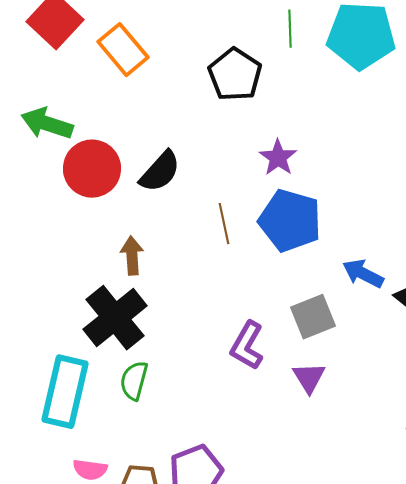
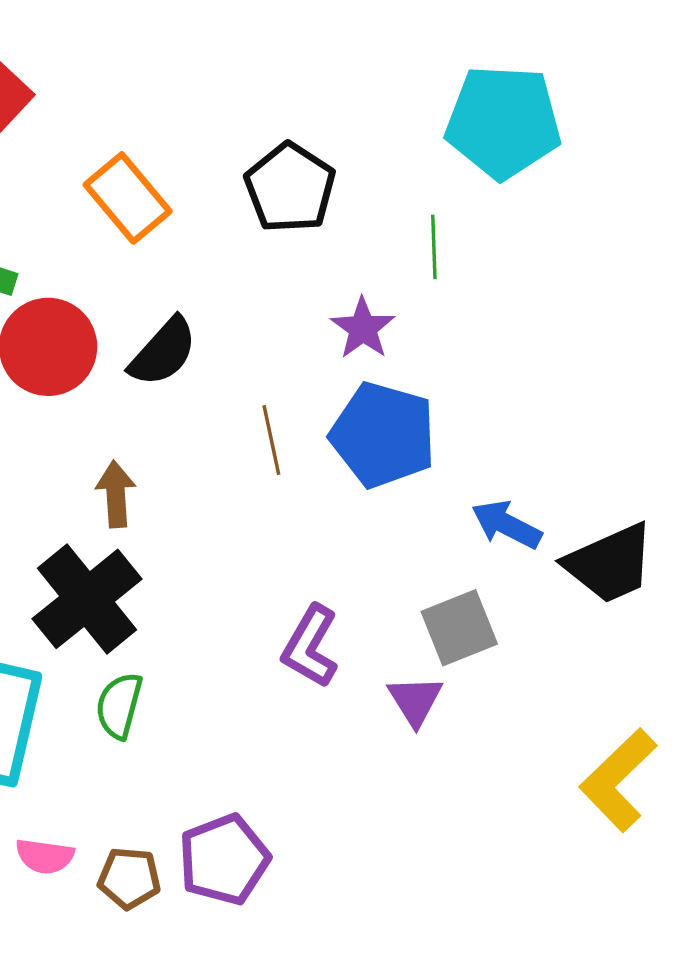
green line: (290, 29) -> (434, 247), moved
orange rectangle: (123, 50) -> (128, 198), moved
gray square: (313, 317) -> (459, 628), moved

